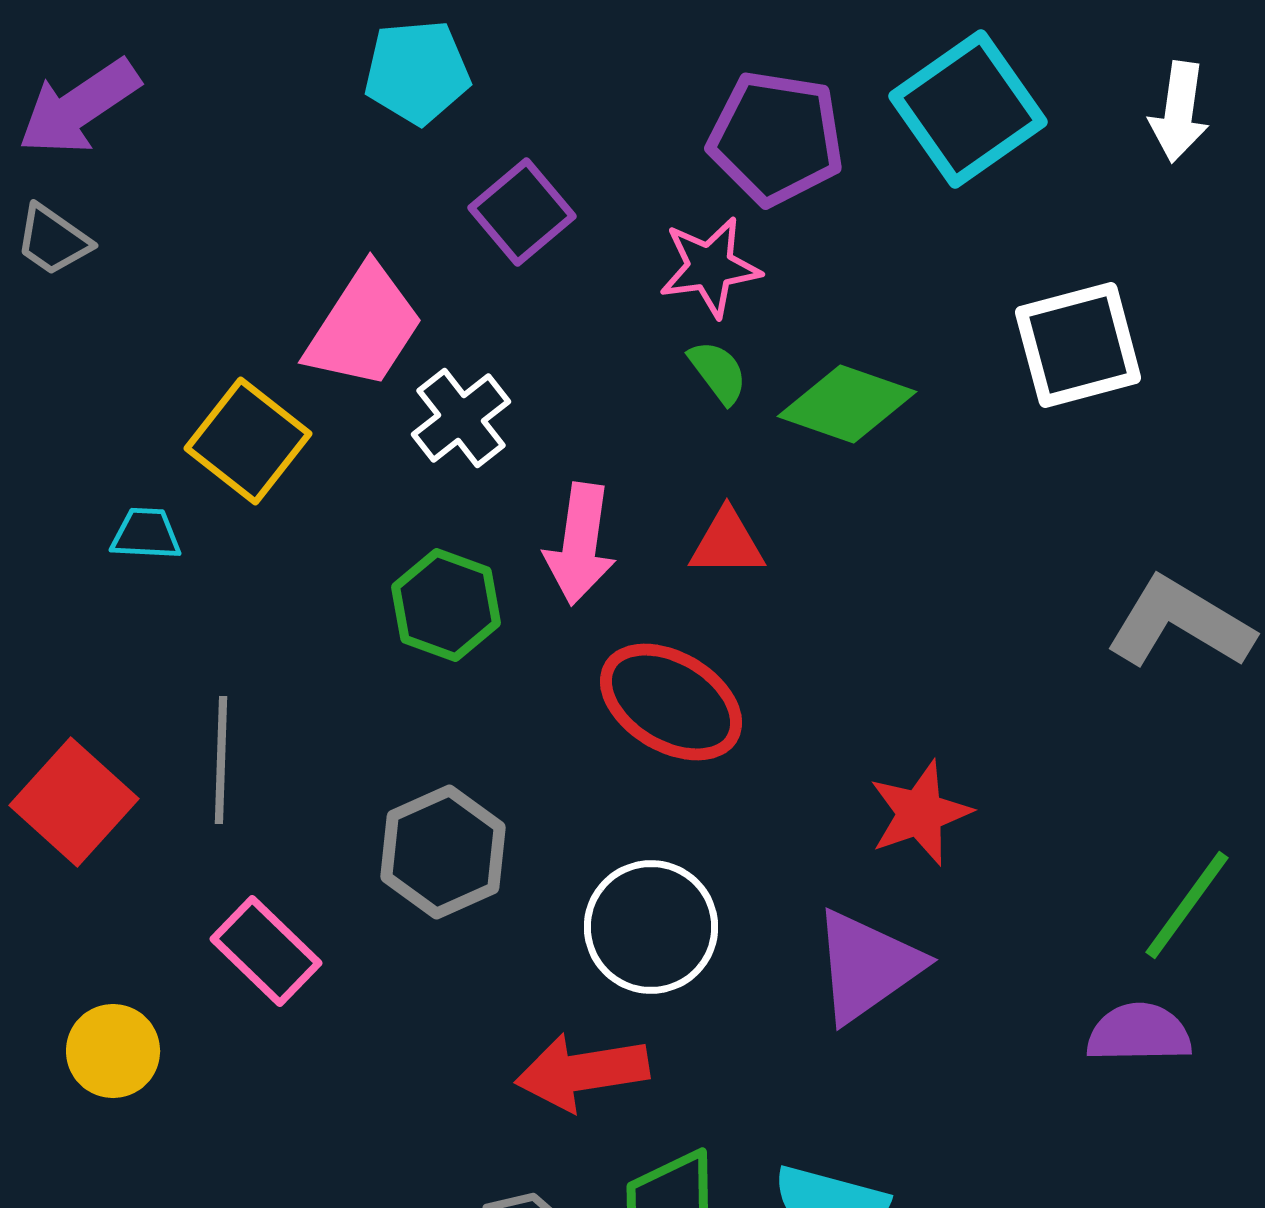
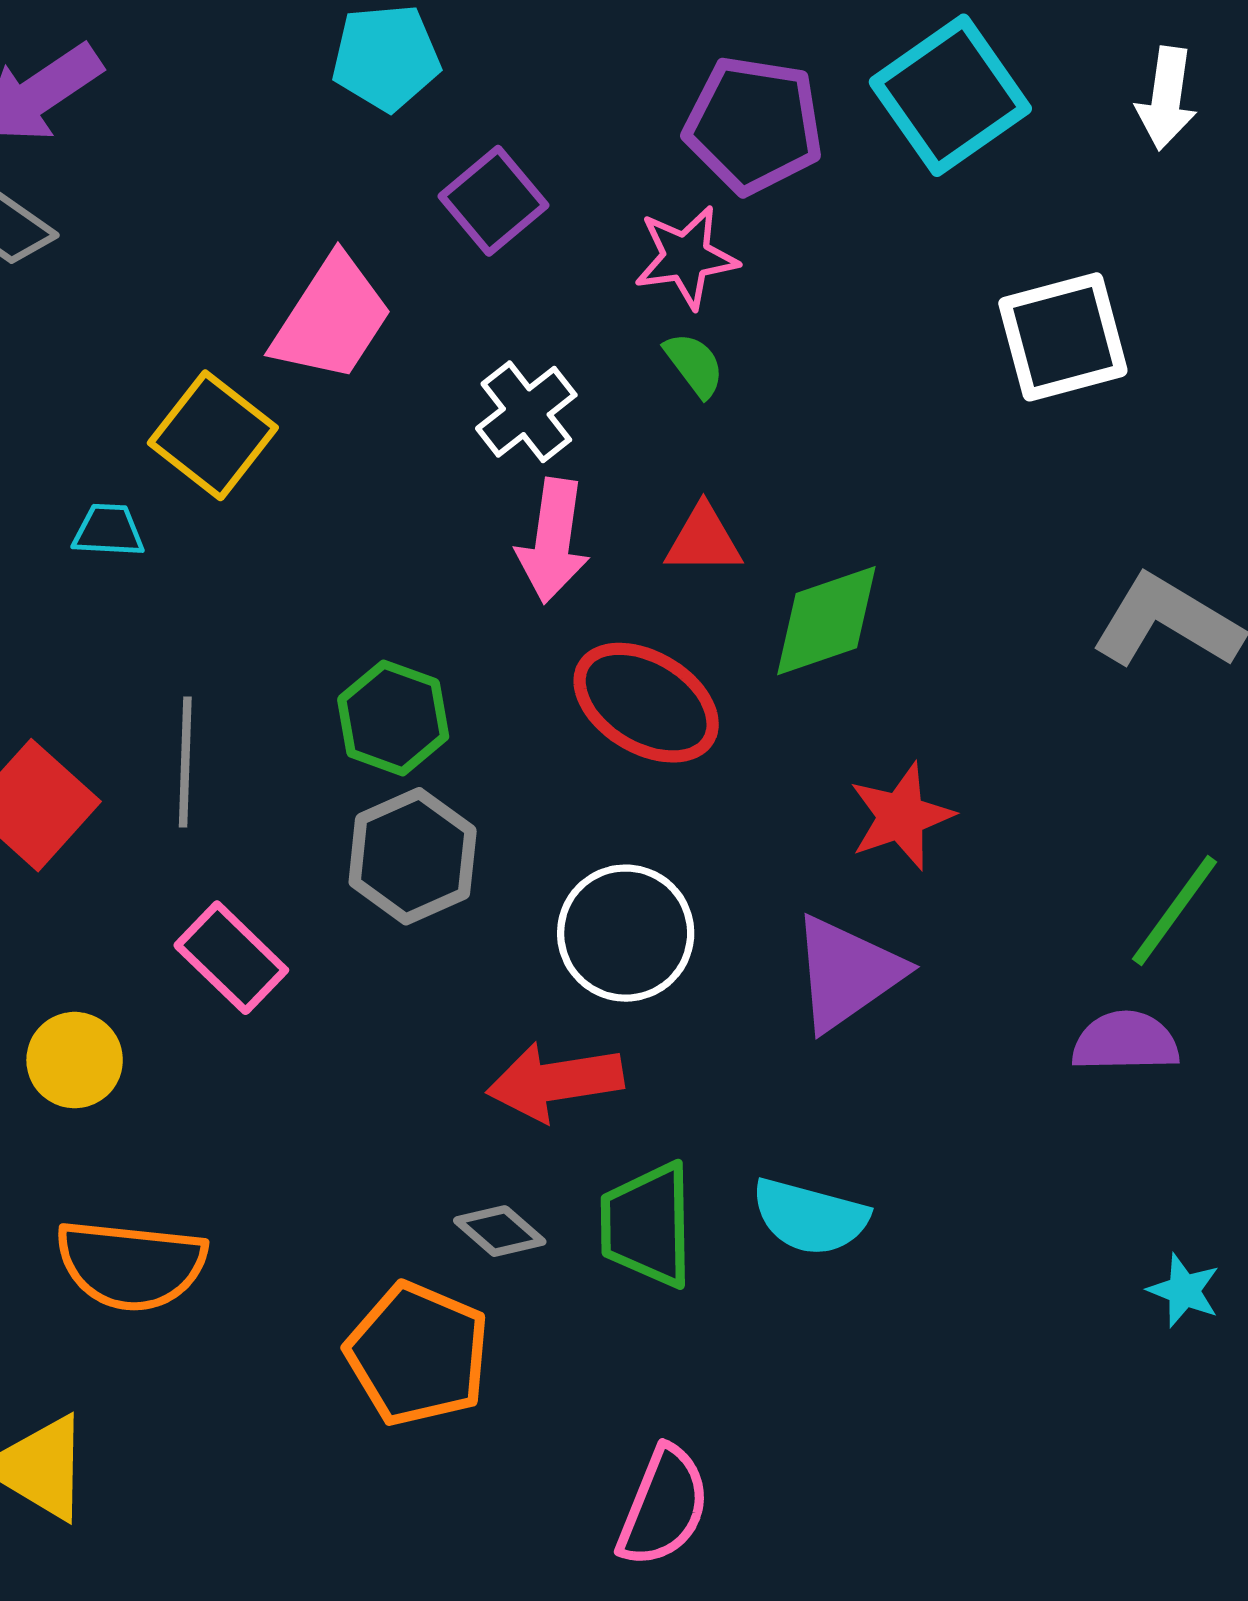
green diamond: (847, 404) -> (826, 621), moved, turned -38
white cross: (461, 418) -> (526, 412), moved
green hexagon: (446, 605) -> (393, 718), moved

